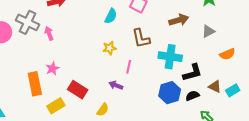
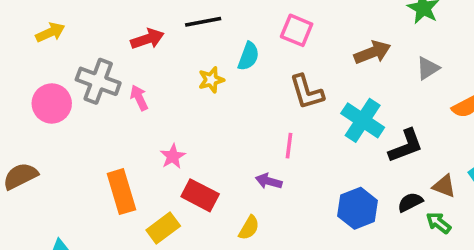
yellow star: (109, 48) -> (211, 80), moved
cyan cross: (170, 57) -> (363, 120), turned 30
pink star: (53, 69) -> (173, 156), moved
brown triangle: (215, 87) -> (444, 186), moved
blue hexagon: (170, 93) -> (358, 208), moved
black semicircle: (192, 96) -> (410, 202), moved

